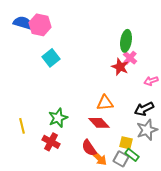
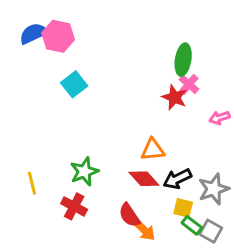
blue semicircle: (23, 23) -> (33, 33), turned -42
black arrow: (144, 109) -> (177, 179), moved
gray square: (121, 159) -> (211, 231), moved

